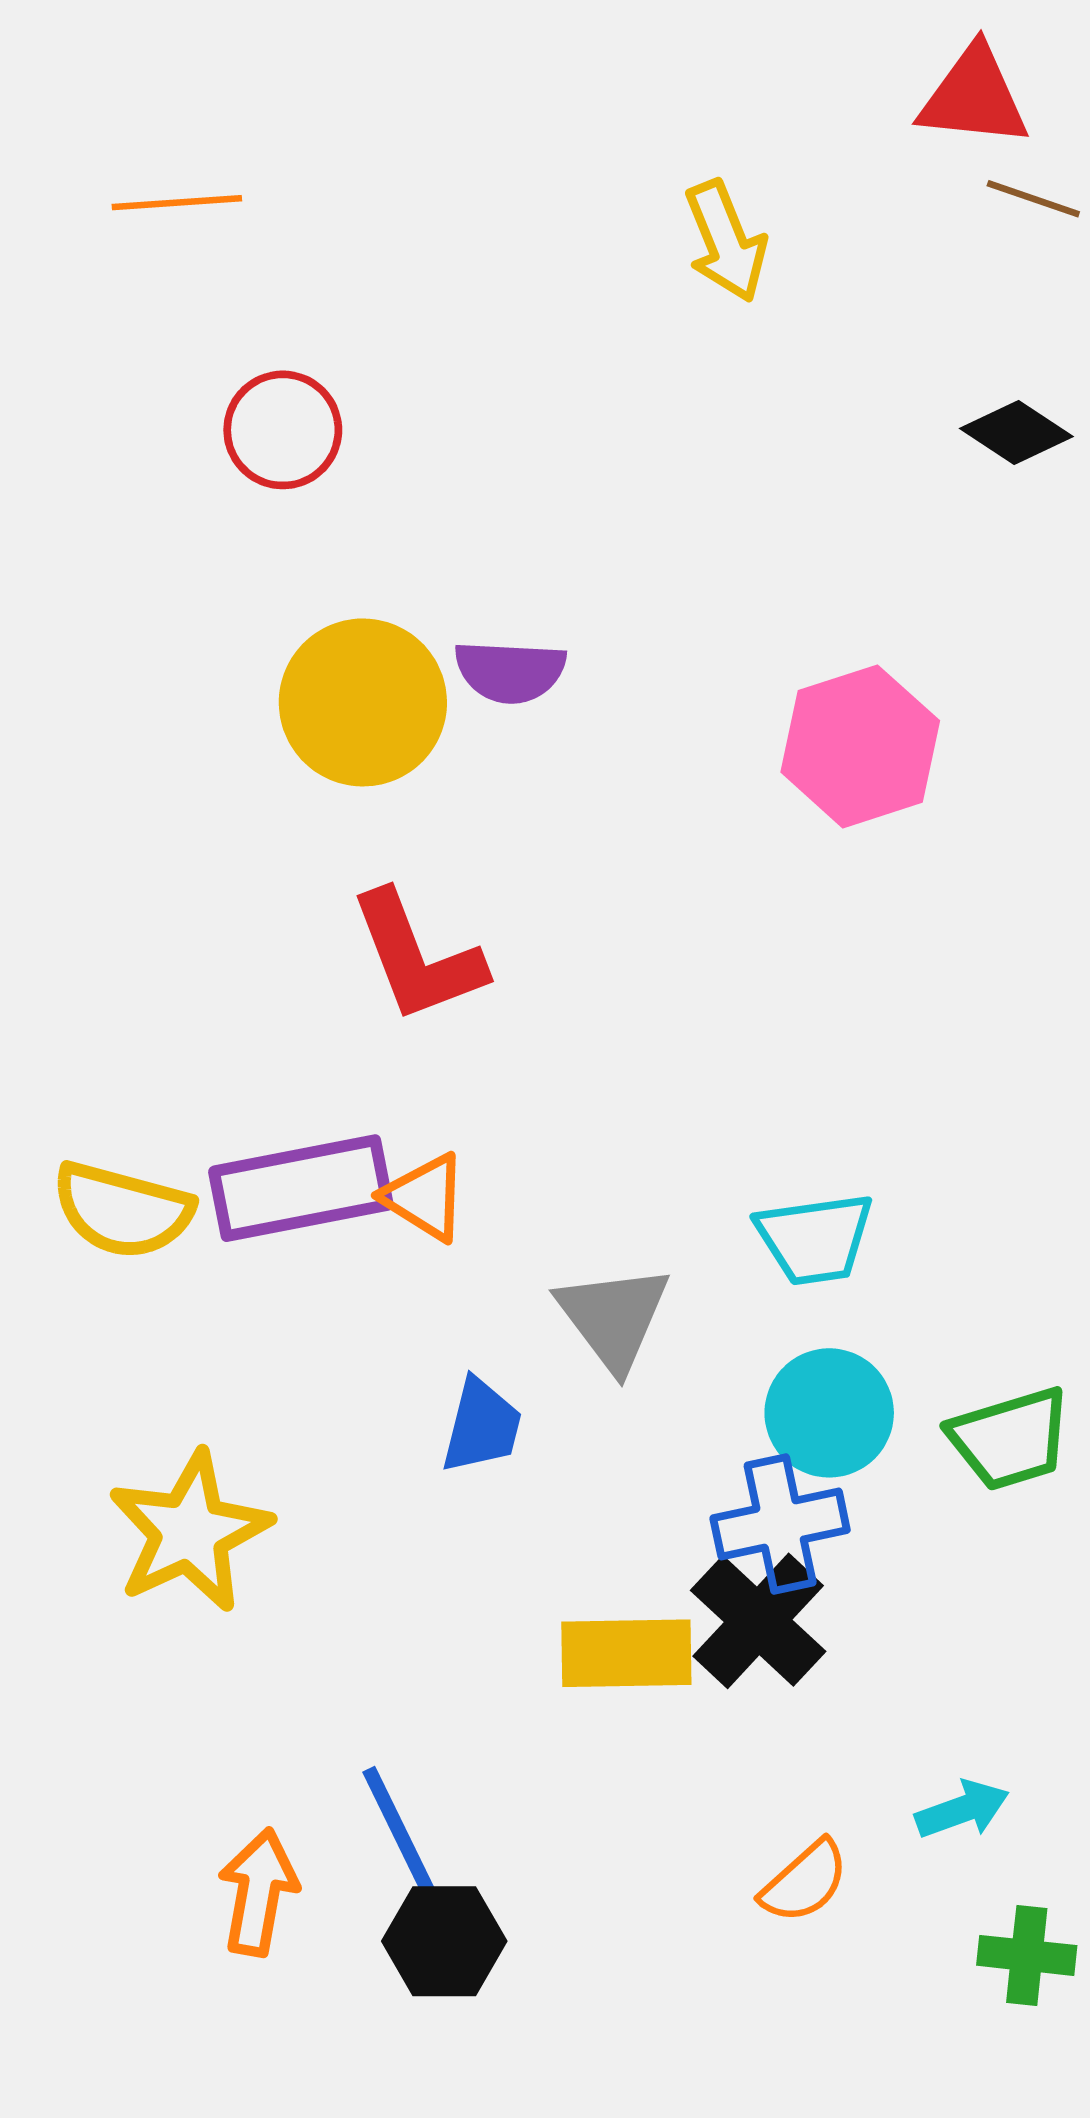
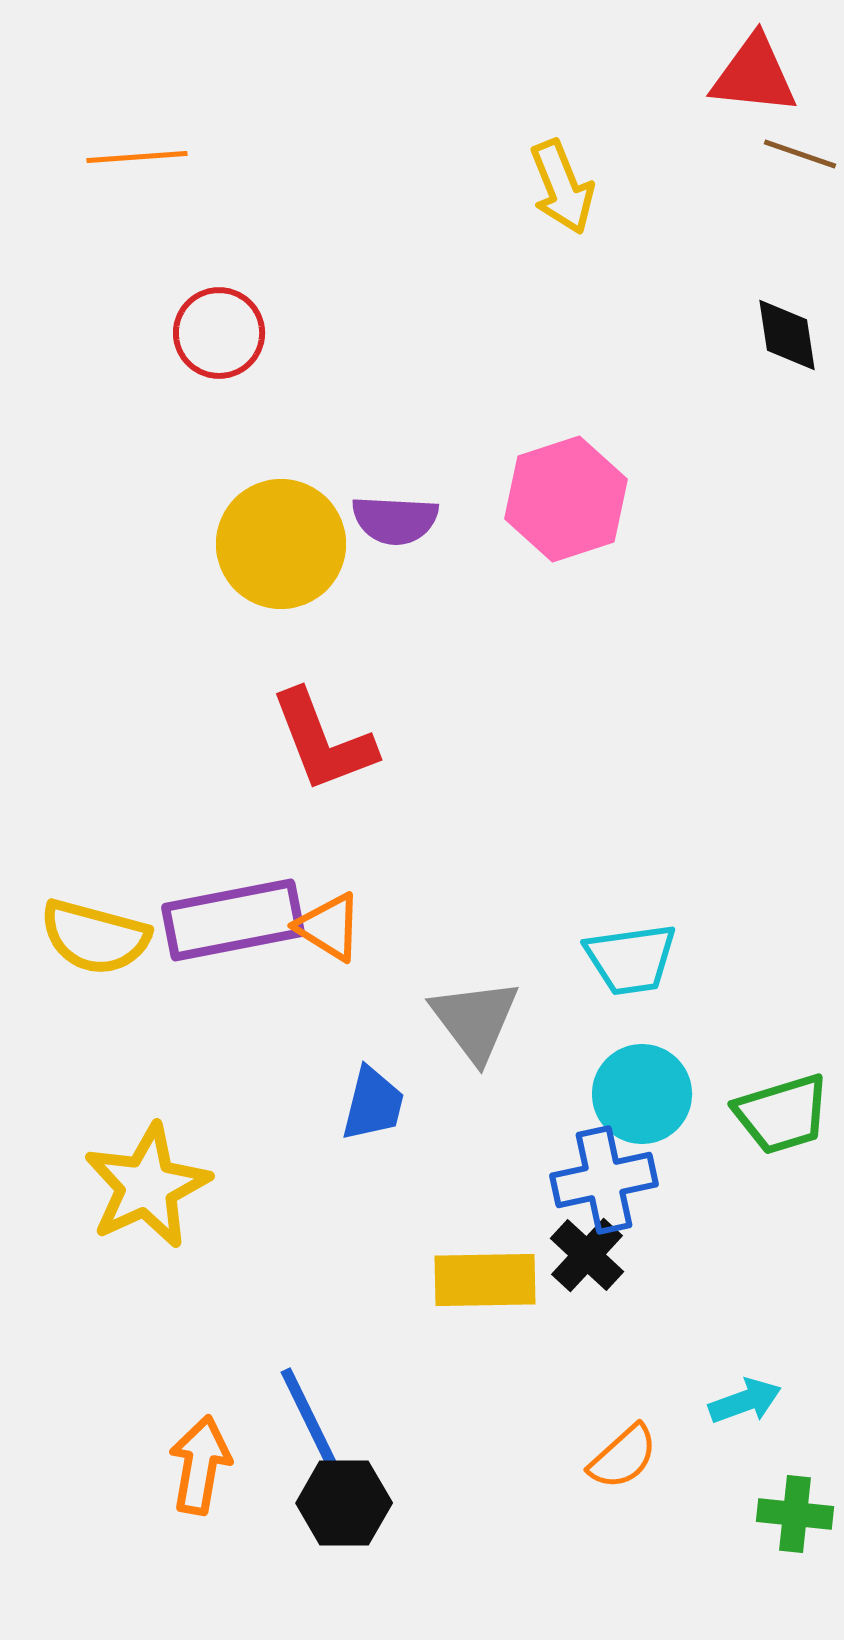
black diamond: (1016, 433) -> (787, 335), turned 48
pink hexagon: (860, 746) -> (566, 499), moved
black cross: (758, 1621) -> (587, 1255), size x0.7

